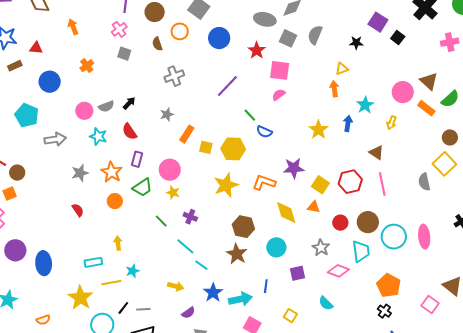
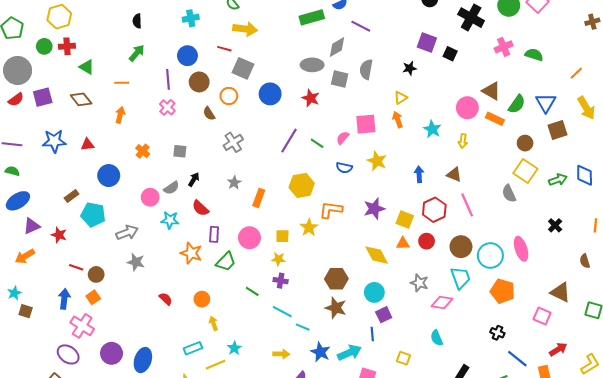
orange arrow: (73, 27) -> (120, 115), turned 49
gray square: (124, 54) -> (180, 151), moved
brown rectangle: (15, 66) -> (71, 196), moved
pink square: (280, 70) -> (366, 124), moved
green line: (250, 115) -> (317, 143), moved
blue arrow: (348, 123) -> (419, 174), moved
yellow star: (318, 130) -> (377, 161), moved
blue semicircle: (264, 132) -> (344, 168), moved
yellow square: (206, 147) -> (282, 236), moved
yellow hexagon: (233, 149) -> (302, 185), moved
gray star: (80, 173) -> (136, 262), moved, turned -30
orange L-shape: (264, 182) -> (331, 210), moved
yellow star: (226, 185) -> (309, 227), moved, size x0.7
yellow star: (173, 193) -> (278, 259), moved
orange circle: (115, 201) -> (202, 299), moved
red circle: (340, 223) -> (427, 241), moved
blue ellipse: (44, 263) -> (143, 360), turned 35
purple square: (297, 273) -> (384, 315), moved
orange pentagon: (389, 285) -> (503, 291), moved
cyan semicircle: (326, 303) -> (437, 338), turned 35

